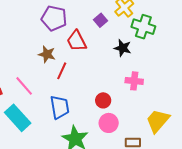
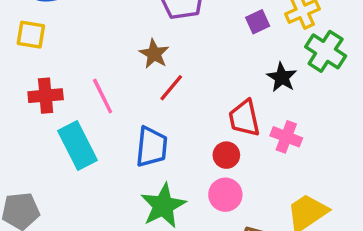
red trapezoid: (77, 41) -> (244, 118), moved

